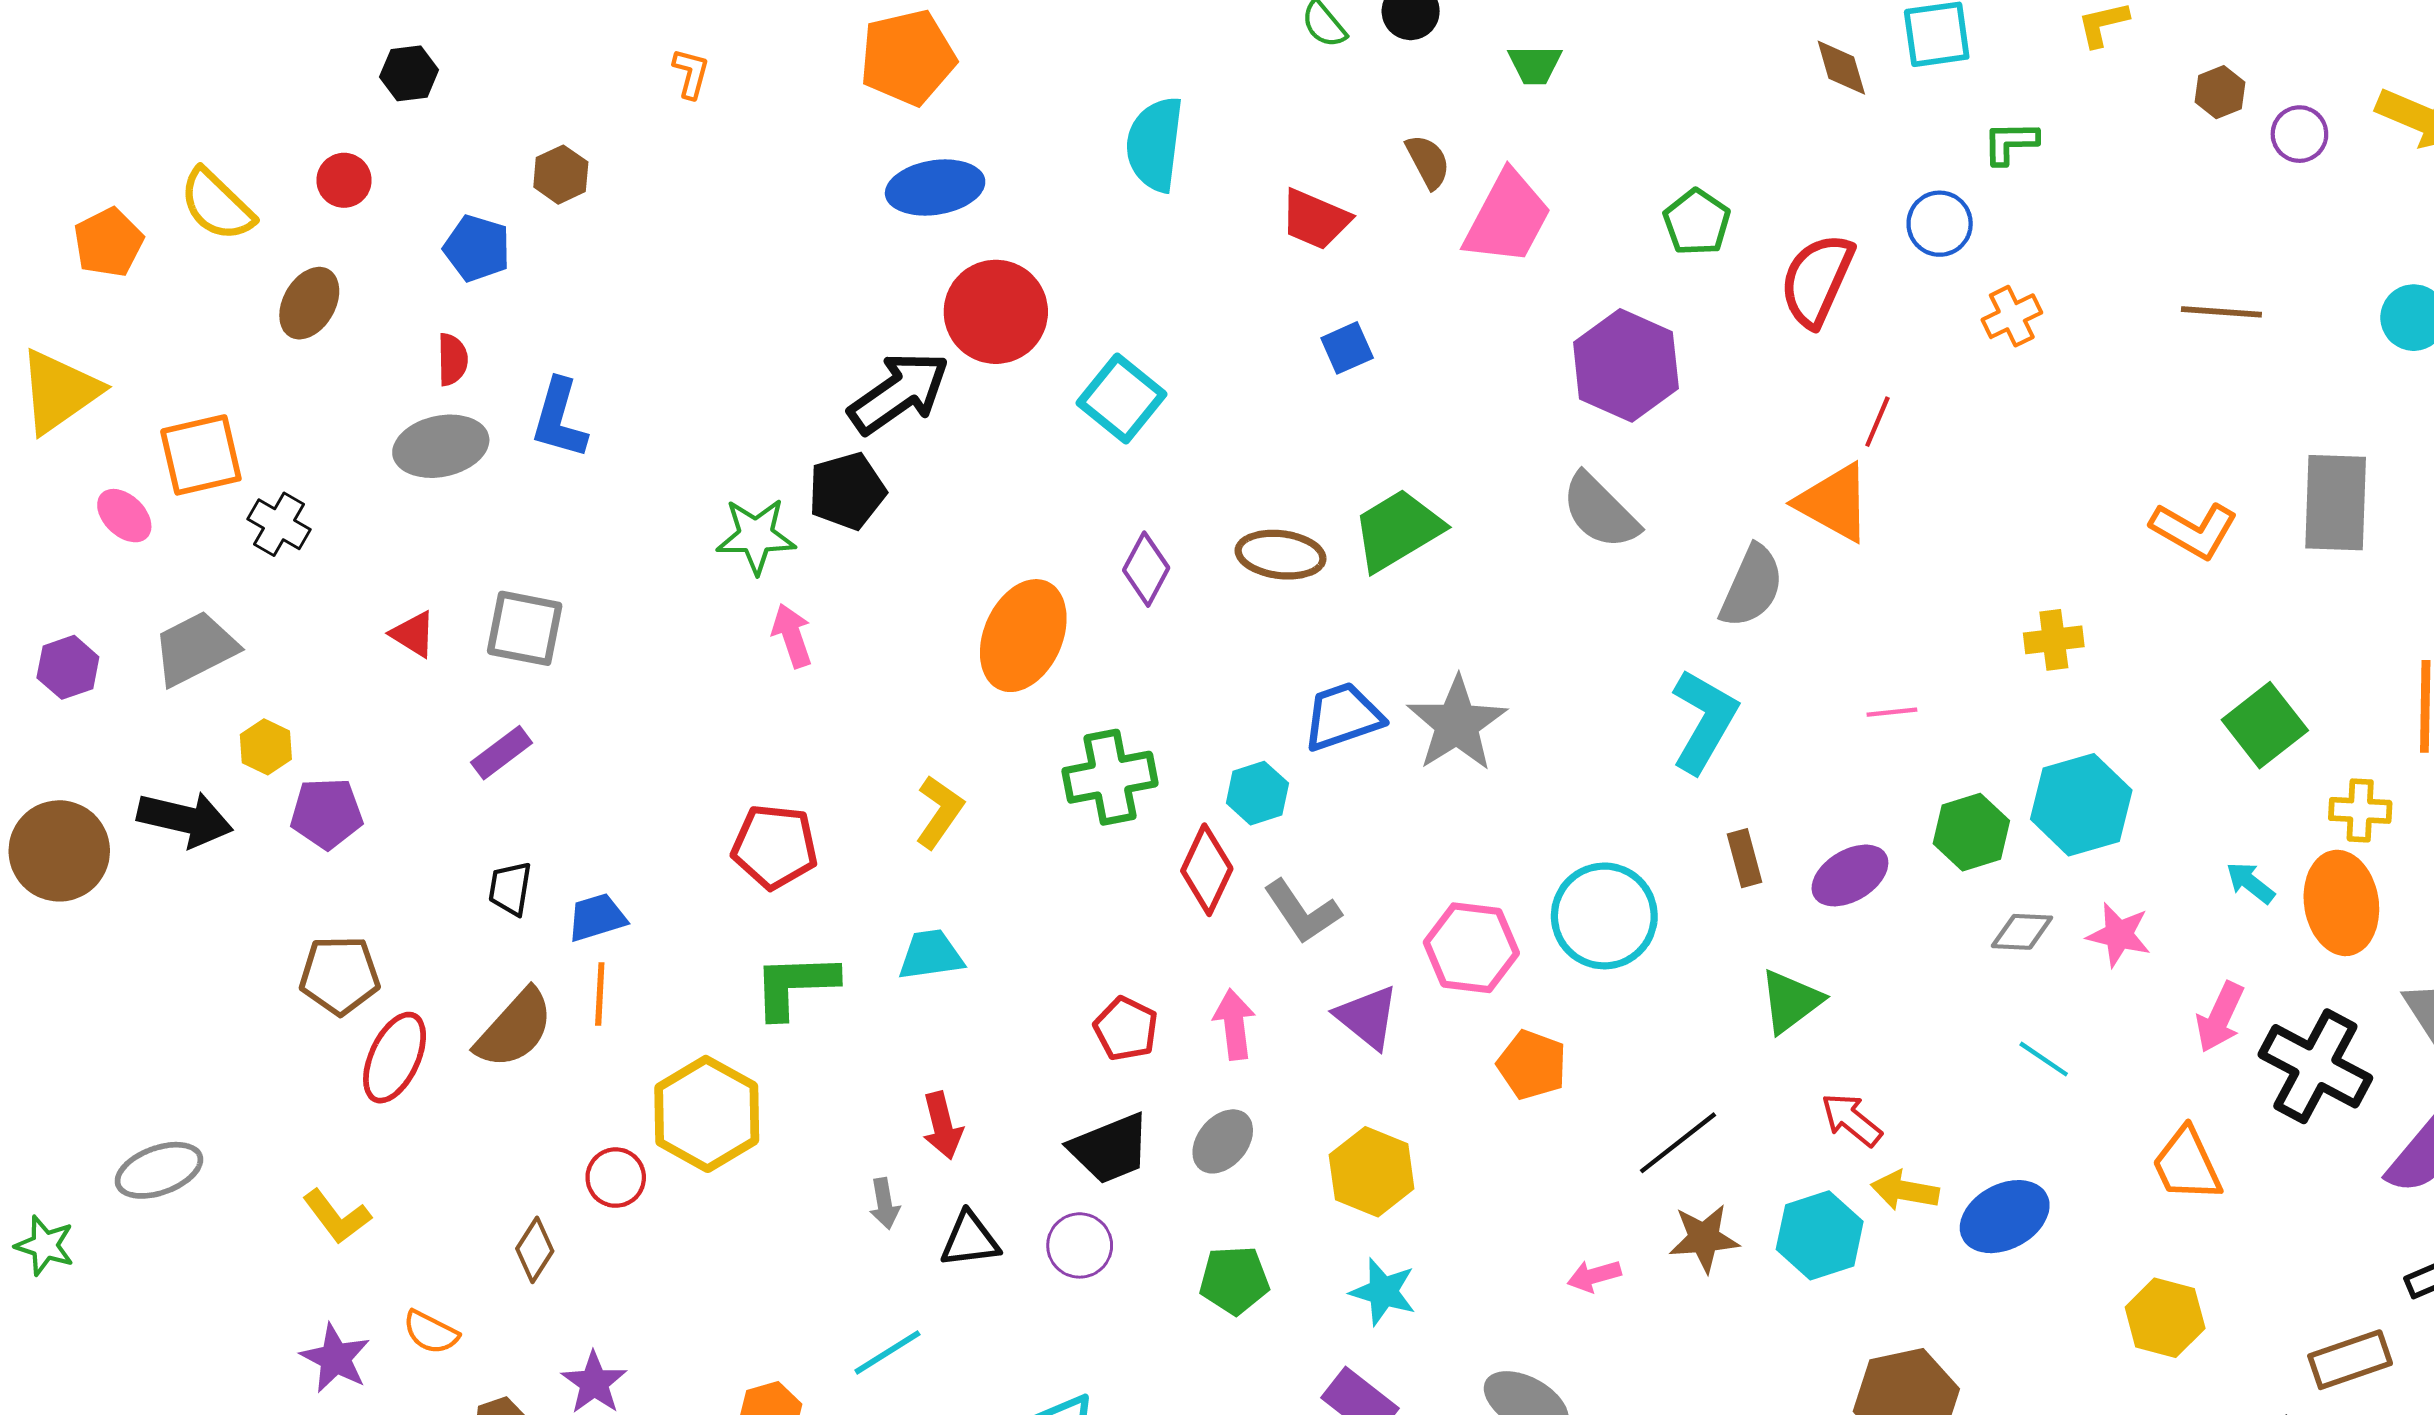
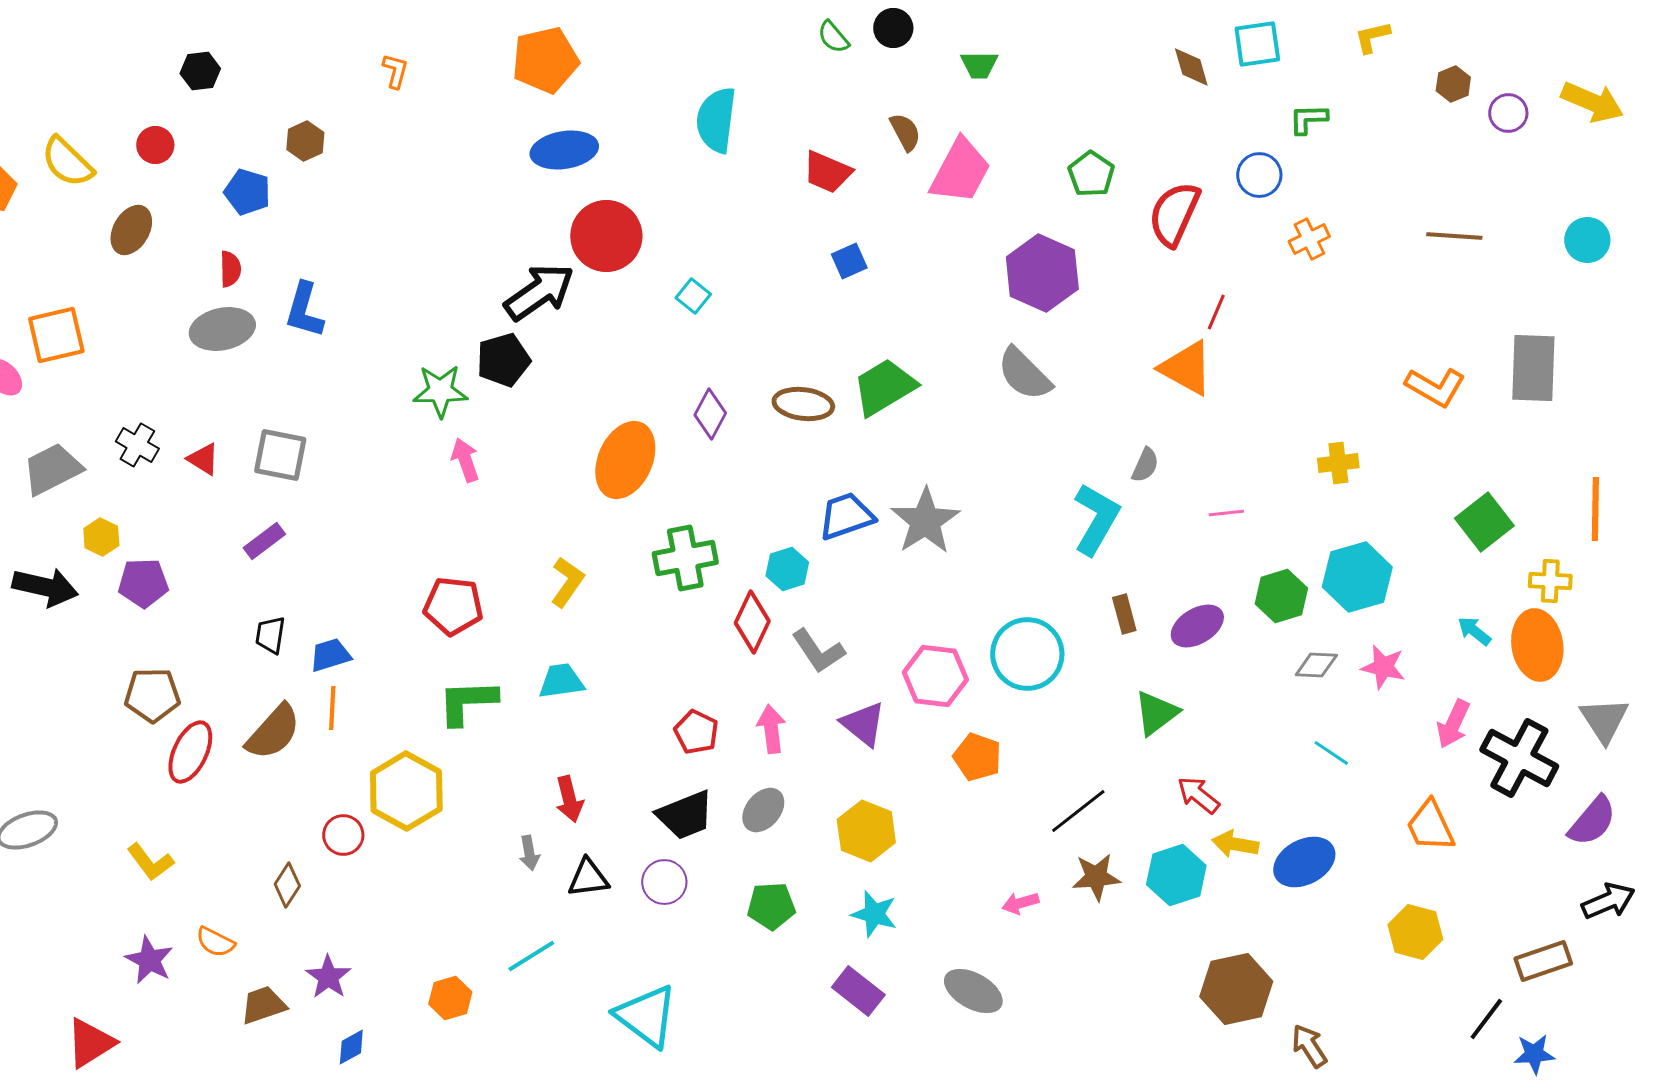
cyan square: (1122, 399) -> (693, 296), size x0.6
black cross: (279, 524) -> (137, 445), moved
gray semicircle: (1752, 586) -> (1145, 465), moved, size x0.6

